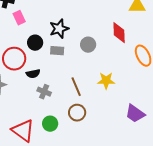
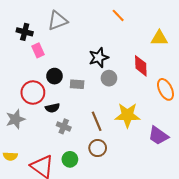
black star: (59, 29) -> (99, 58), moved
yellow star: (106, 81) -> (127, 115), size x1.4
purple trapezoid: (135, 114) -> (158, 136), moved

